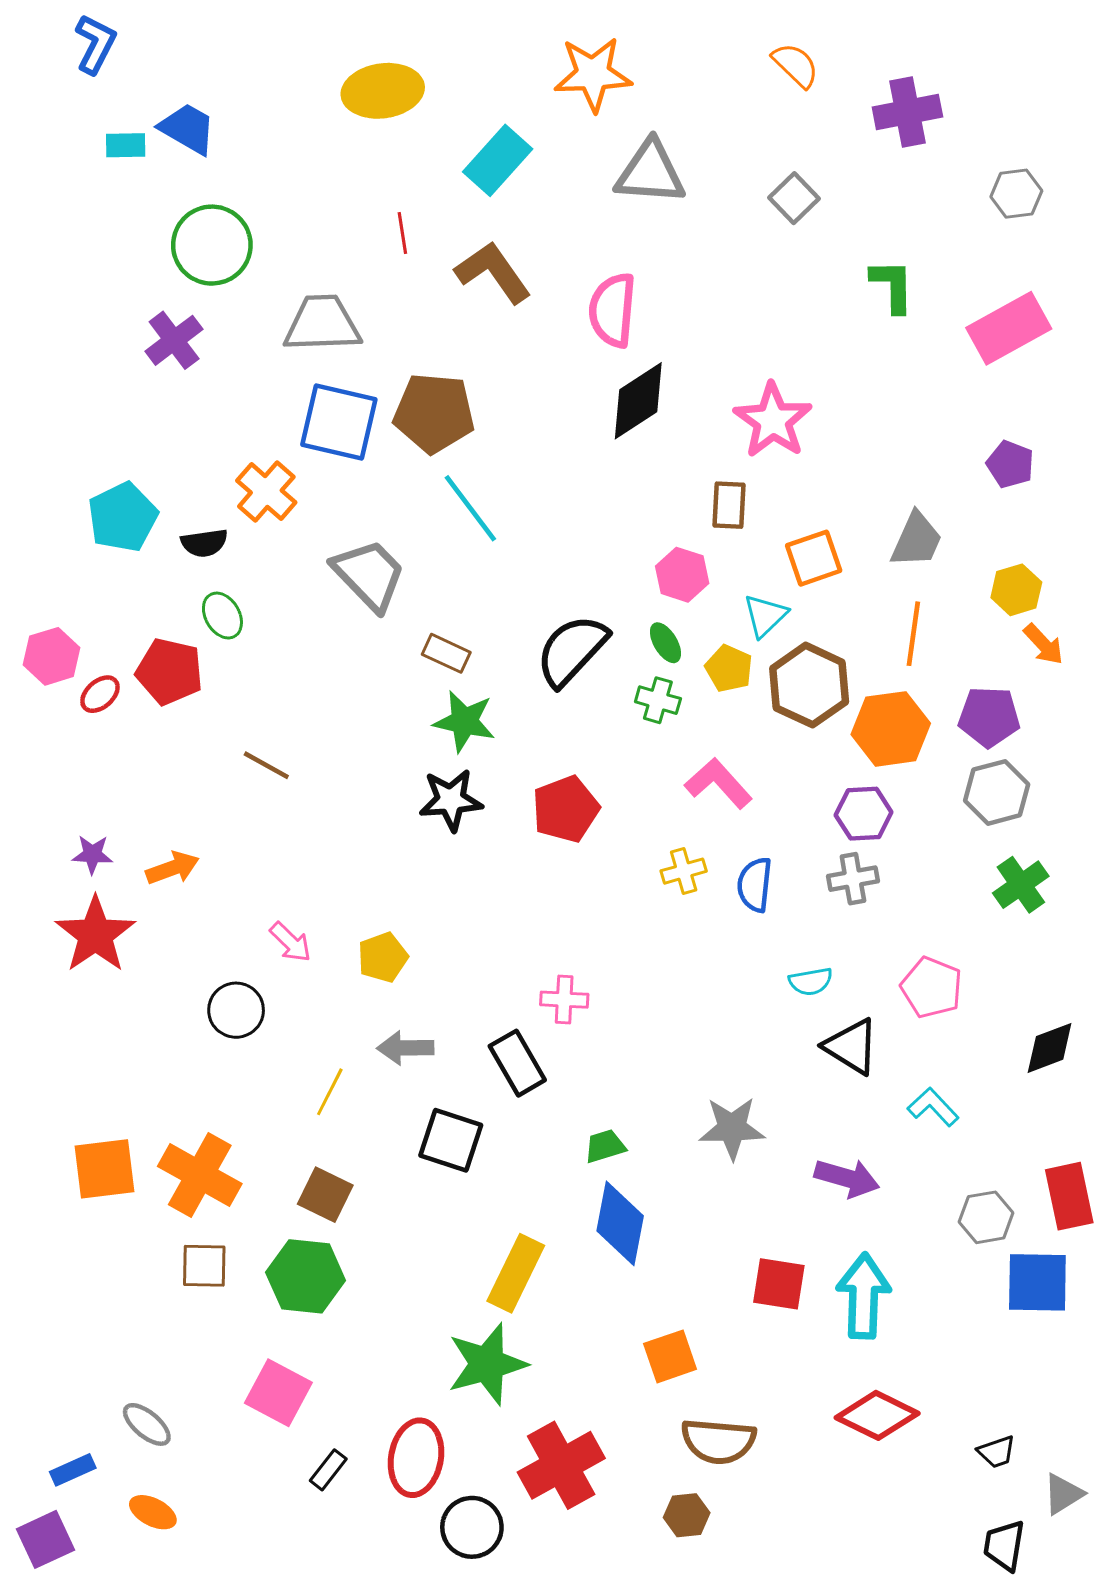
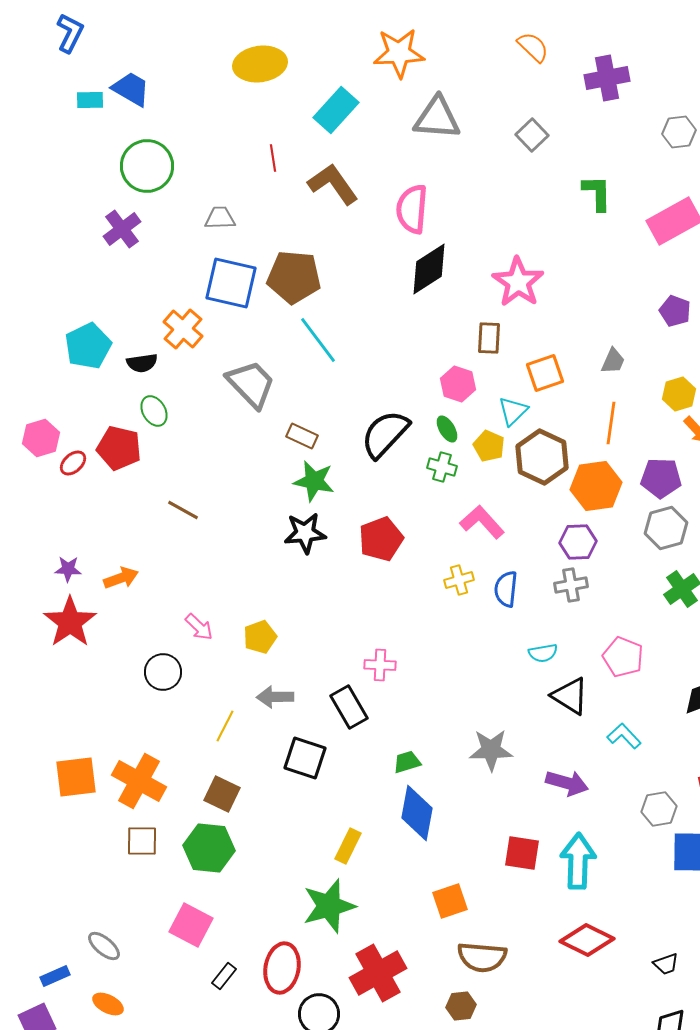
gray trapezoid: (322, 324) -> (220, 218), size x0.6
gray trapezoid: (916, 540) -> (613, 361), size x0.7
yellow rectangle: (516, 1273) -> (348, 846), size x0.7

